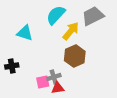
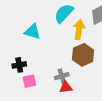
yellow arrow: (71, 31) -> (79, 30), turned -30
pink square: (43, 82) -> (29, 81), moved

